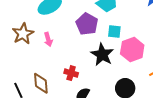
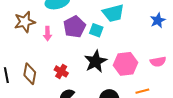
purple pentagon: (87, 24) -> (74, 27), moved
cyan square: (114, 31) -> (96, 30), moved

